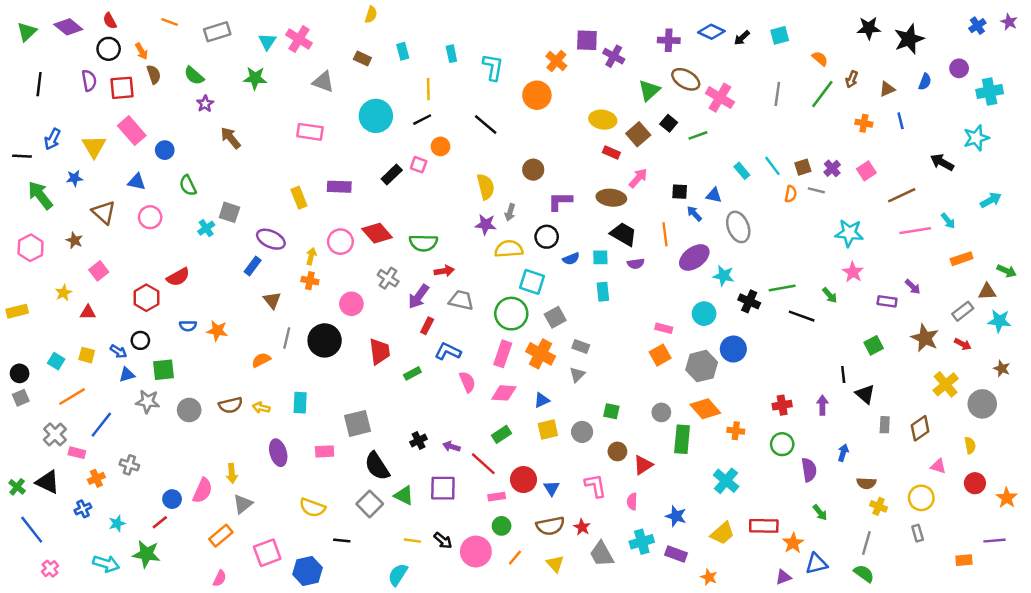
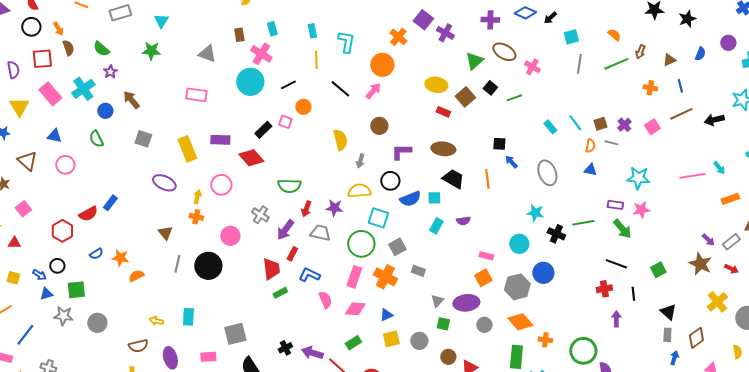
cyan square: (780, 35) -> (571, 37), moved
pink cross: (299, 39) -> (261, 54), moved
black star: (909, 39) -> (687, 19), size x0.7
purple square: (587, 40) -> (423, 20), turned 36
brown rectangle: (362, 59) -> (239, 35), turned 56
purple semicircle: (89, 81) -> (13, 70), moved
yellow line: (428, 89) -> (316, 60), moved
green line: (822, 94) -> (616, 64), turned 30
pink cross: (720, 98) -> (532, 67), size x0.7
blue circle: (165, 150) -> (105, 111), moved
black arrow: (942, 162) -> (714, 120), turned -42
pink arrow: (638, 178) -> (373, 91), moved
blue triangle: (714, 195) -> (590, 170), moved
brown line: (902, 195) -> (681, 114), moved
yellow rectangle: (299, 198) -> (187, 149), size x1.4
gray square: (229, 212) -> (143, 139), moved
purple star: (486, 225) -> (334, 208), moved
cyan cross: (206, 228) -> (83, 89), moved, size x1.6
red diamond: (377, 233) -> (251, 158), moved
purple ellipse: (694, 257) -> (466, 303), moved, turned 30
blue semicircle: (571, 259) -> (410, 199), size x1.5
purple semicircle: (636, 264) -> (463, 221), moved
blue rectangle: (253, 266) -> (110, 203), moved
red arrow: (444, 271) -> (306, 209), turned 119
pink star: (853, 272) -> (641, 210), turned 30
purple arrow: (913, 287) -> (708, 240), moved
cyan rectangle: (603, 292) -> (436, 226), turned 35
green arrow: (830, 295) -> (622, 229), size x1.5
purple rectangle: (887, 301) -> (615, 205), moved
black line: (802, 316) -> (616, 264), moved
blue semicircle: (188, 326) -> (96, 254), turned -32
red trapezoid: (379, 351) -> (271, 269), moved
orange semicircle: (261, 360) -> (136, 276), moved
gray triangle: (577, 375) -> (437, 301), moved
black triangle: (865, 394) -> (668, 312), moved
brown semicircle: (231, 405) -> (138, 346), moved
red cross: (782, 405) -> (604, 289), moved
green rectangle: (682, 439) -> (516, 357), moved
green circle: (782, 444) -> (583, 351), size x1.4
purple arrow: (451, 447) -> (312, 353), size x1.5
blue arrow: (843, 453) -> (674, 358), moved

